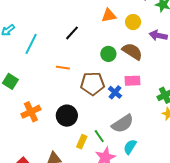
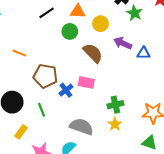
black line: (72, 33) -> (47, 13), moved
green circle: (108, 54) -> (70, 31), moved
gray semicircle: (123, 124) -> (81, 127), moved, turned -140
green line: (99, 136) -> (41, 110), moved

